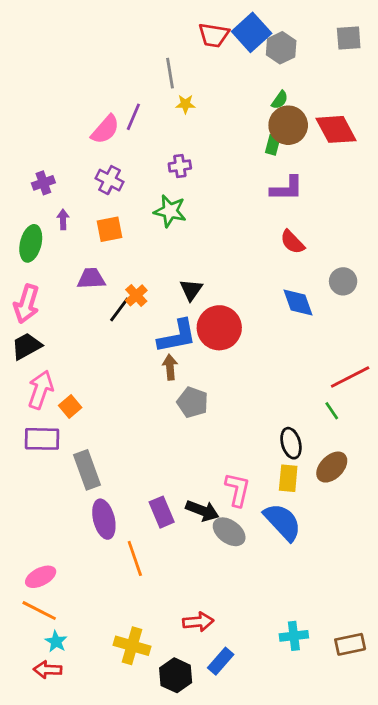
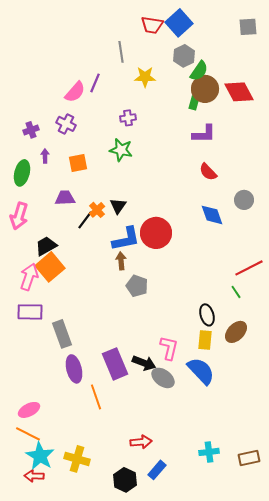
gray hexagon: (281, 48) -> (184, 56), moved
green semicircle: (280, 100) -> (199, 71), size x1.5
yellow star: (185, 104) -> (145, 77), moved, size x1.5
purple cross: (110, 180) -> (66, 124), moved
black triangle: (191, 290) -> (118, 206), moved
black trapezoid: (27, 346) -> (46, 246), moved
orange square: (70, 407) -> (50, 267), moved, size x1.8
purple rectangle: (162, 512) -> (115, 364), size x1.4
cyan star: (56, 641) -> (40, 456), size x1.8
yellow cross: (132, 646) -> (77, 459), moved

